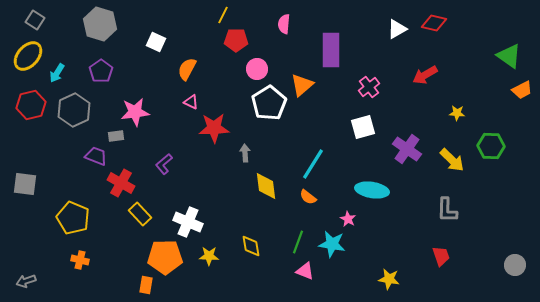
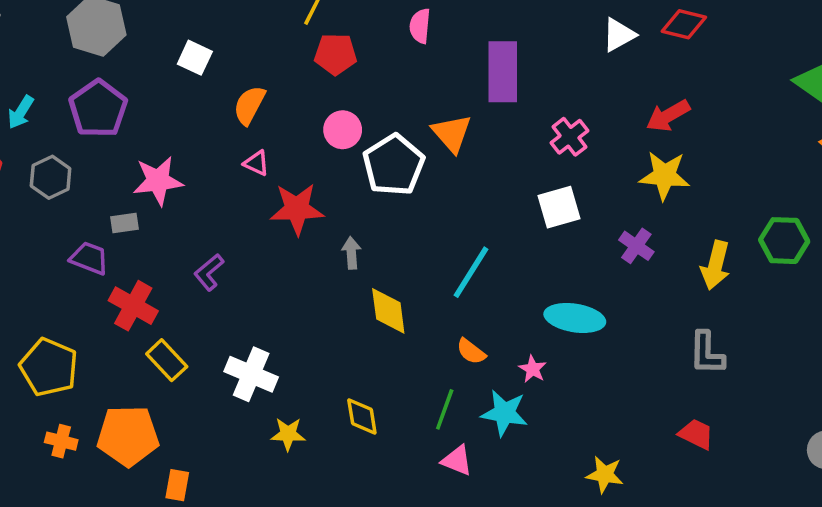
pink circle: (257, 69) -> (343, 130), moved
purple pentagon: (101, 71) -> (98, 109), size x1.4
orange triangle: (302, 85) -> (452, 133), turned -30
gray hexagon: (74, 110) -> (51, 177), size x0.7
yellow star: (457, 113) -> (665, 175), moved, size x1.8
purple cross: (407, 149) -> (636, 246), size x0.7
yellow arrow: (452, 160) -> (716, 265), turned 60
orange semicircle: (308, 197) -> (471, 351), moved
red trapezoid: (441, 256) -> (696, 434), turned -45
orange pentagon: (165, 257) -> (128, 436), moved

